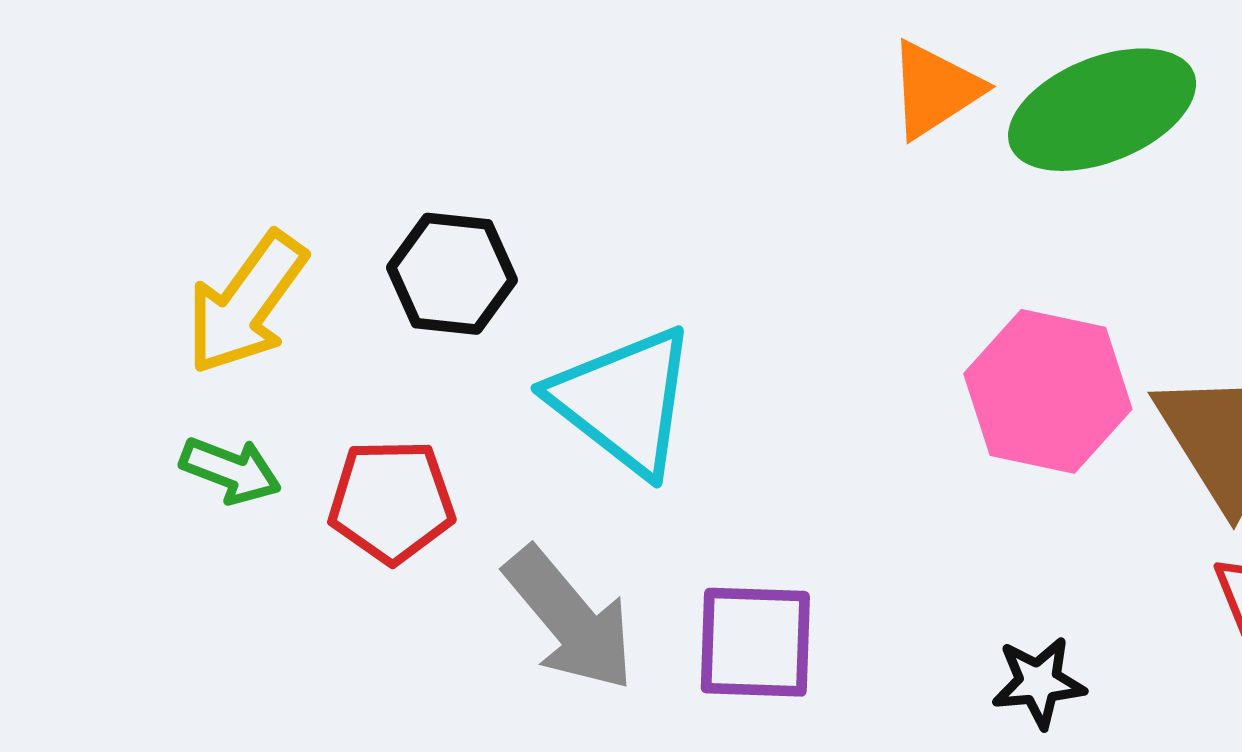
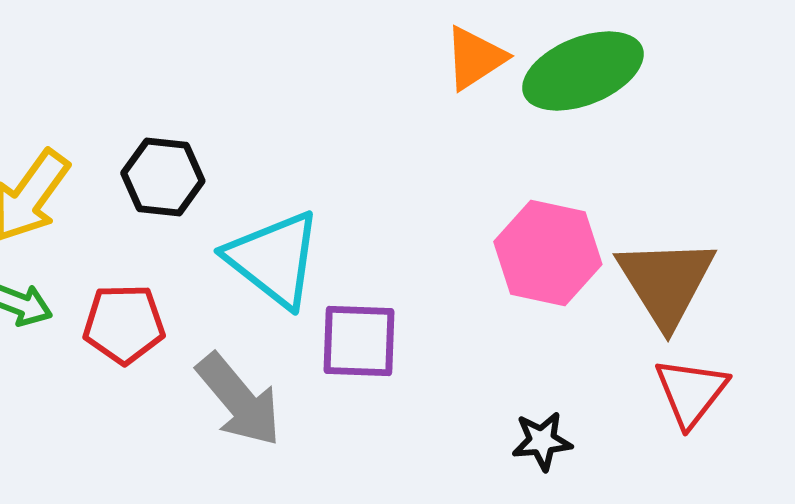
purple square: (755, 642) -> (359, 341), moved

